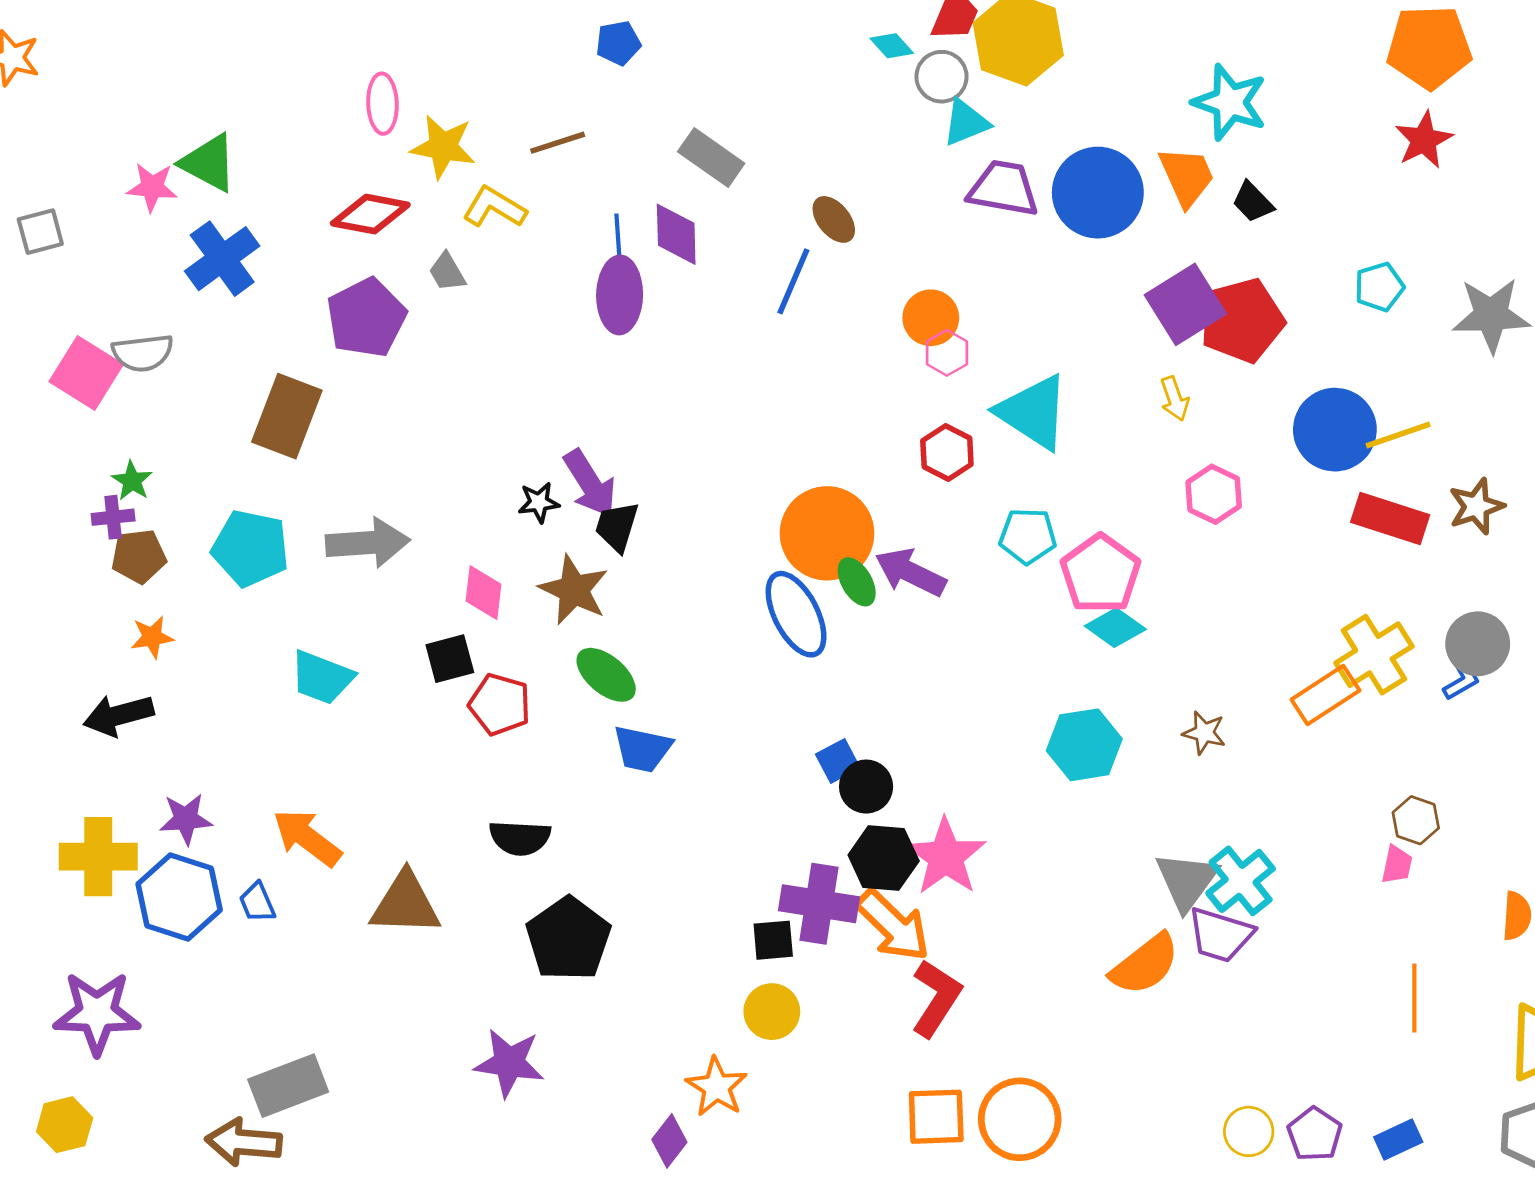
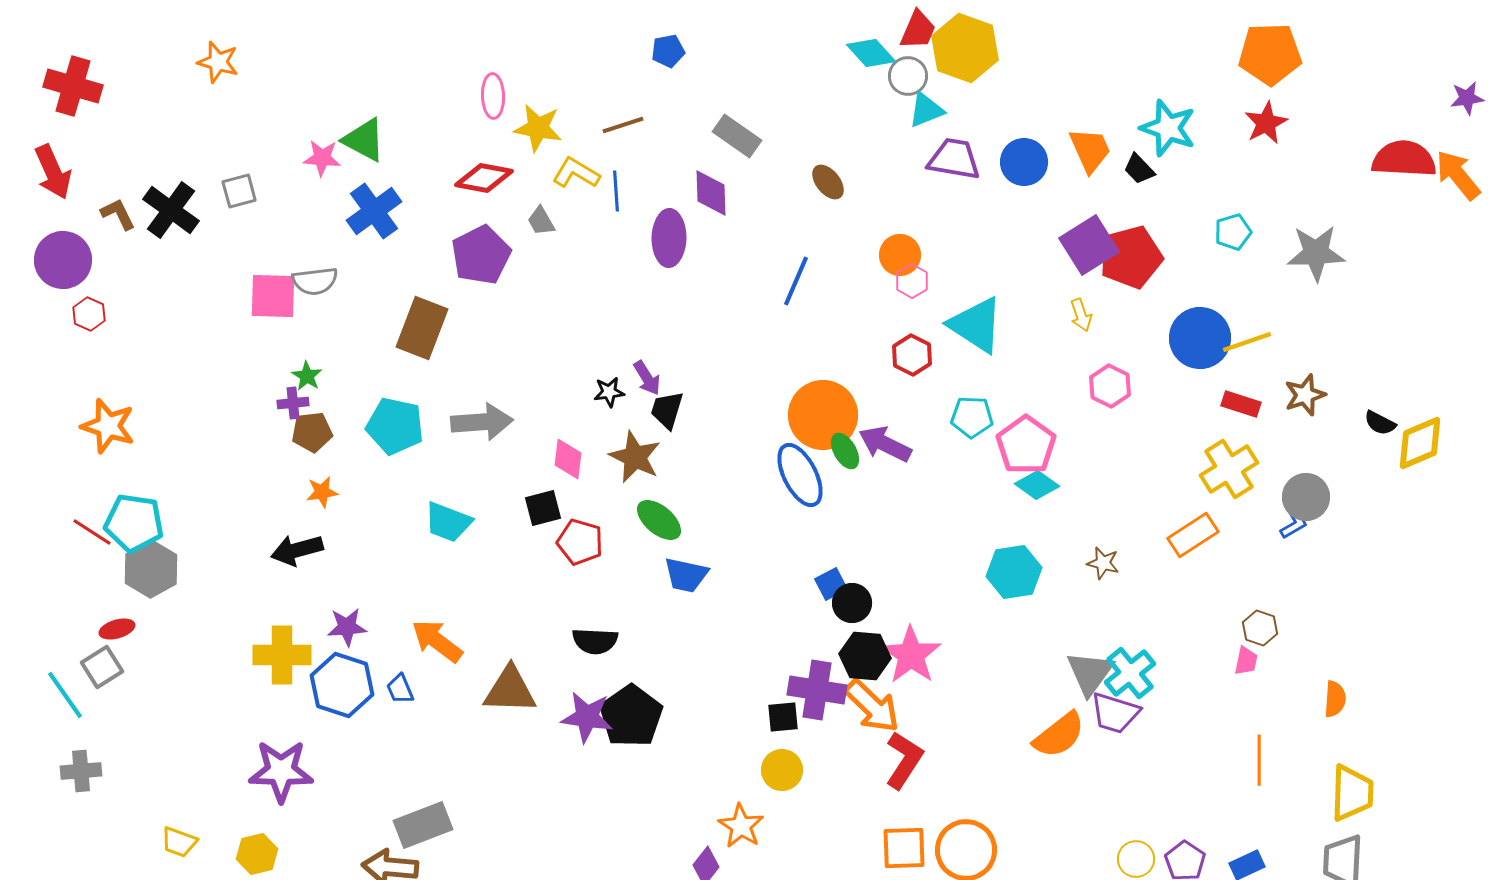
cyan diamond: (892, 46) -> (871, 53), size x1.5
cyan star: (1230, 102) -> (1168, 128), moved
blue circle: (1098, 193) -> (1024, 162), size x0.7
blue line: (618, 241) -> (616, 191), moved
blue line: (793, 281) -> (796, 281), moved
pink square: (86, 373) -> (273, 296), turned -30
purple arrow: (590, 483) -> (647, 378), size x0.7
red rectangle: (1390, 519) -> (1241, 404), size x0.7
yellow cross: (1374, 655) -> (1229, 469), moved
purple star: (509, 1063) -> (587, 717), moved

